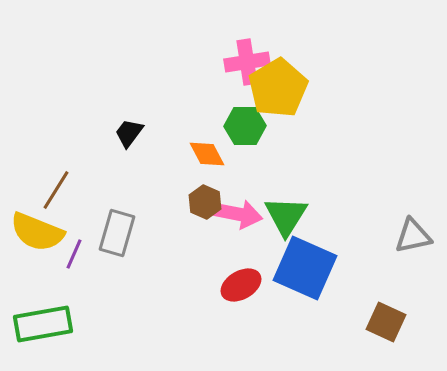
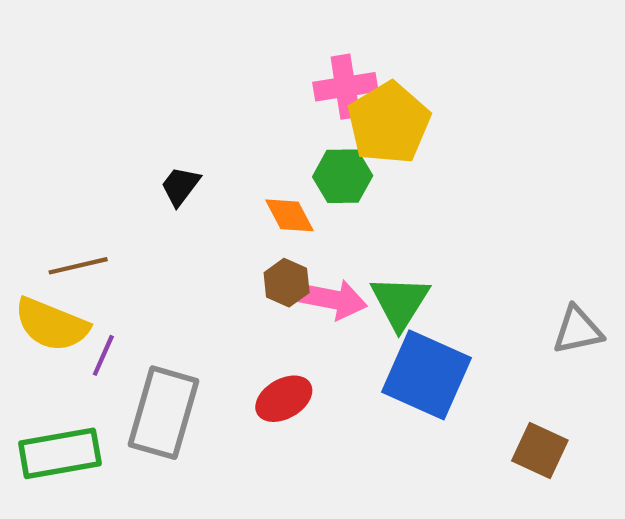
brown line: (56, 190) -> (78, 266), turned 45
gray rectangle: (117, 233) -> (163, 413), moved, size x1.4
red ellipse: (241, 285) -> (284, 399), moved

